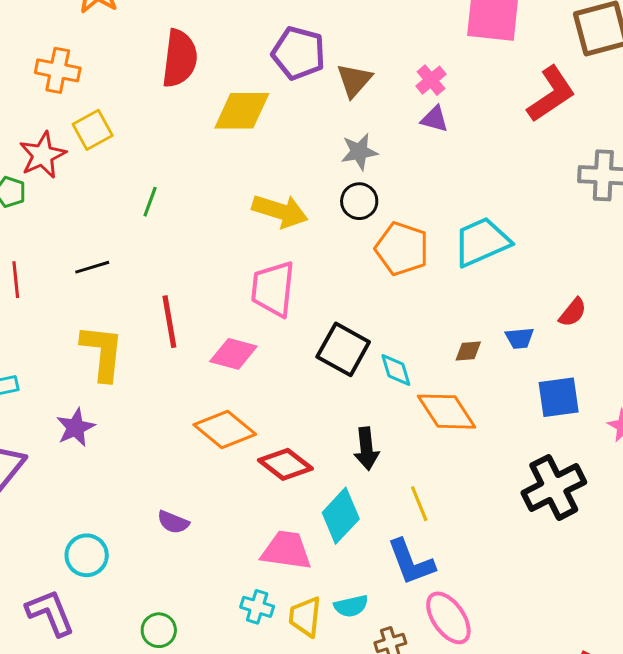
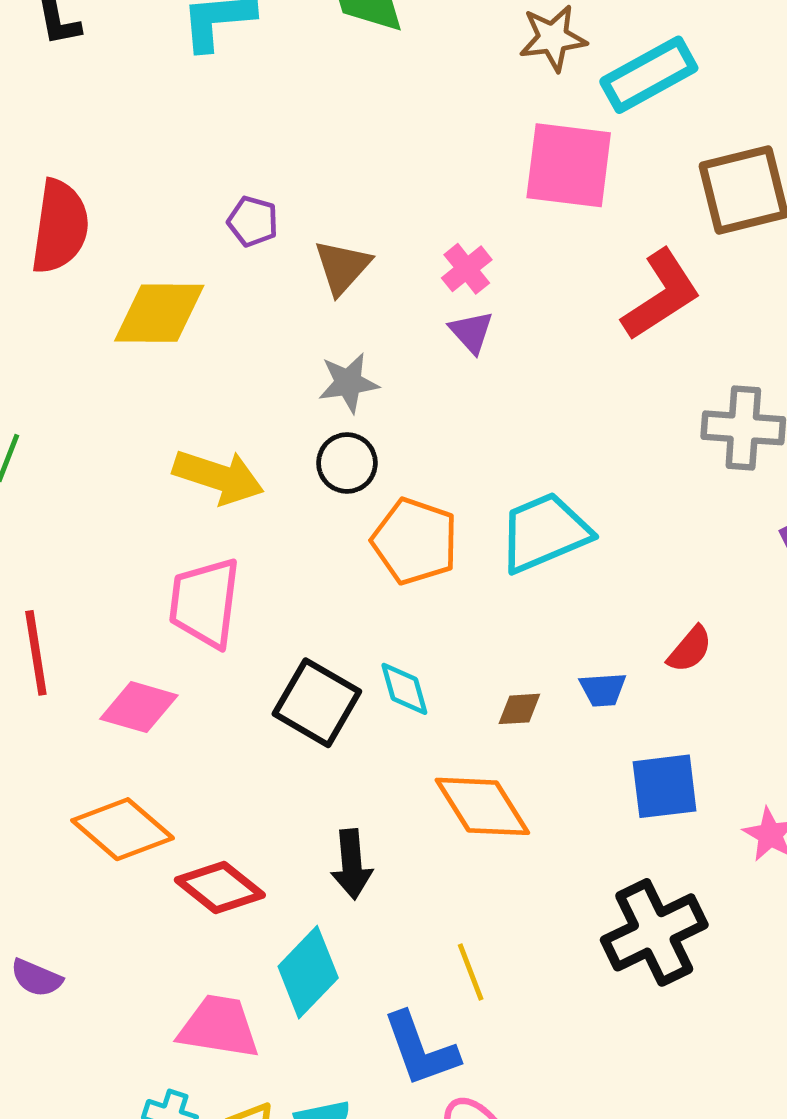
purple pentagon: (298, 53) -> (253, 221), size x0.6
purple triangle: (435, 119) -> (471, 332), turned 32
cyan diamond: (396, 370) -> (404, 689), moved
yellow line: (419, 504) -> (471, 972), moved

